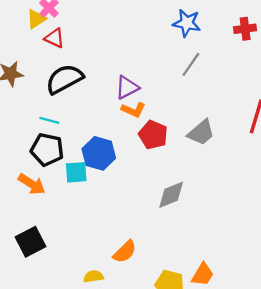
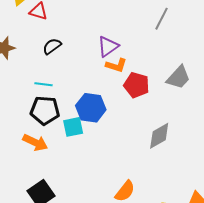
black semicircle: (64, 79) -> (52, 46), size x0.6

